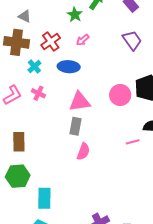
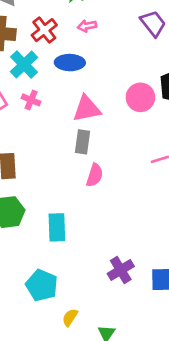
pink arrow: (83, 40) -> (87, 26), turned 32
cyan cross: (34, 67) -> (24, 64), size x1.5
cyan rectangle: (44, 198) -> (57, 227), moved

